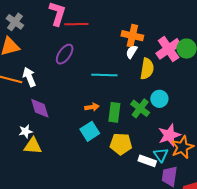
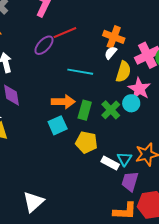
red line: (76, 24) -> (65, 33), moved, turned -30
orange arrow: (92, 107) -> (63, 102), size x1.6
pink star: (169, 135) -> (139, 89), moved, turned -30

